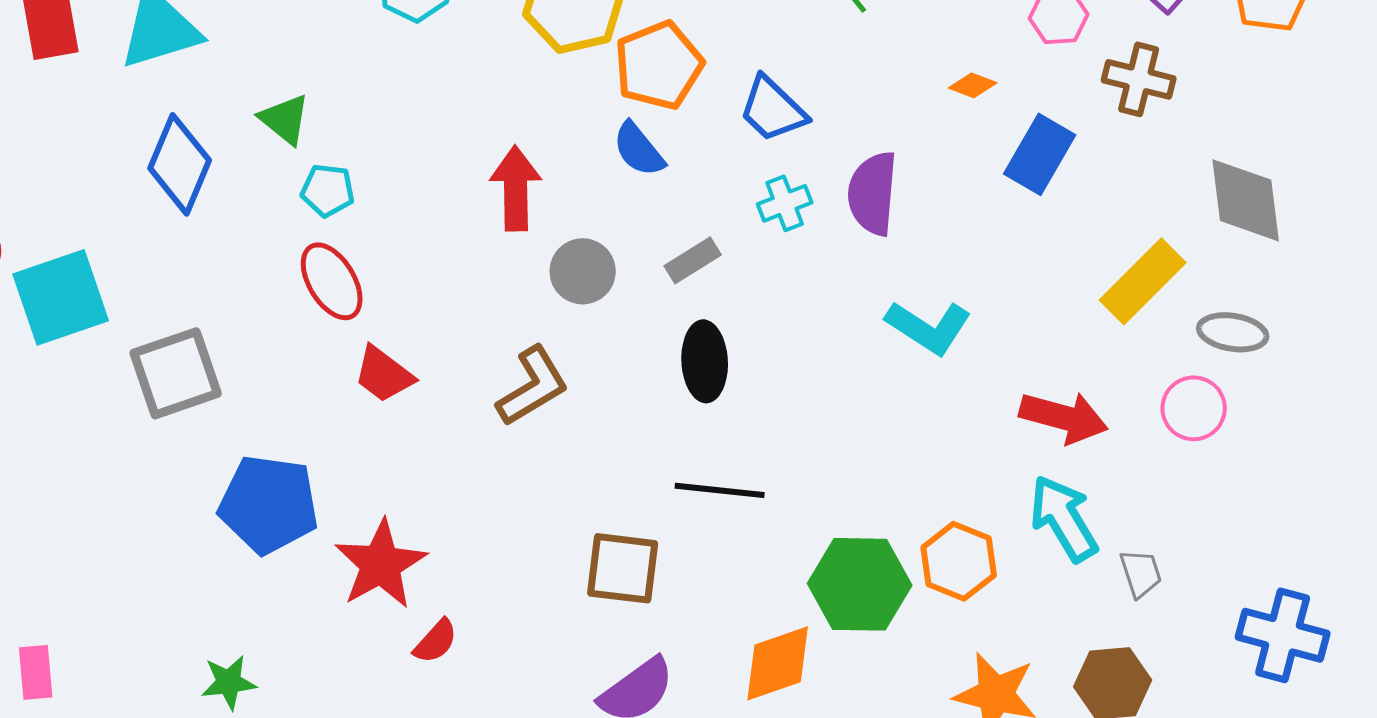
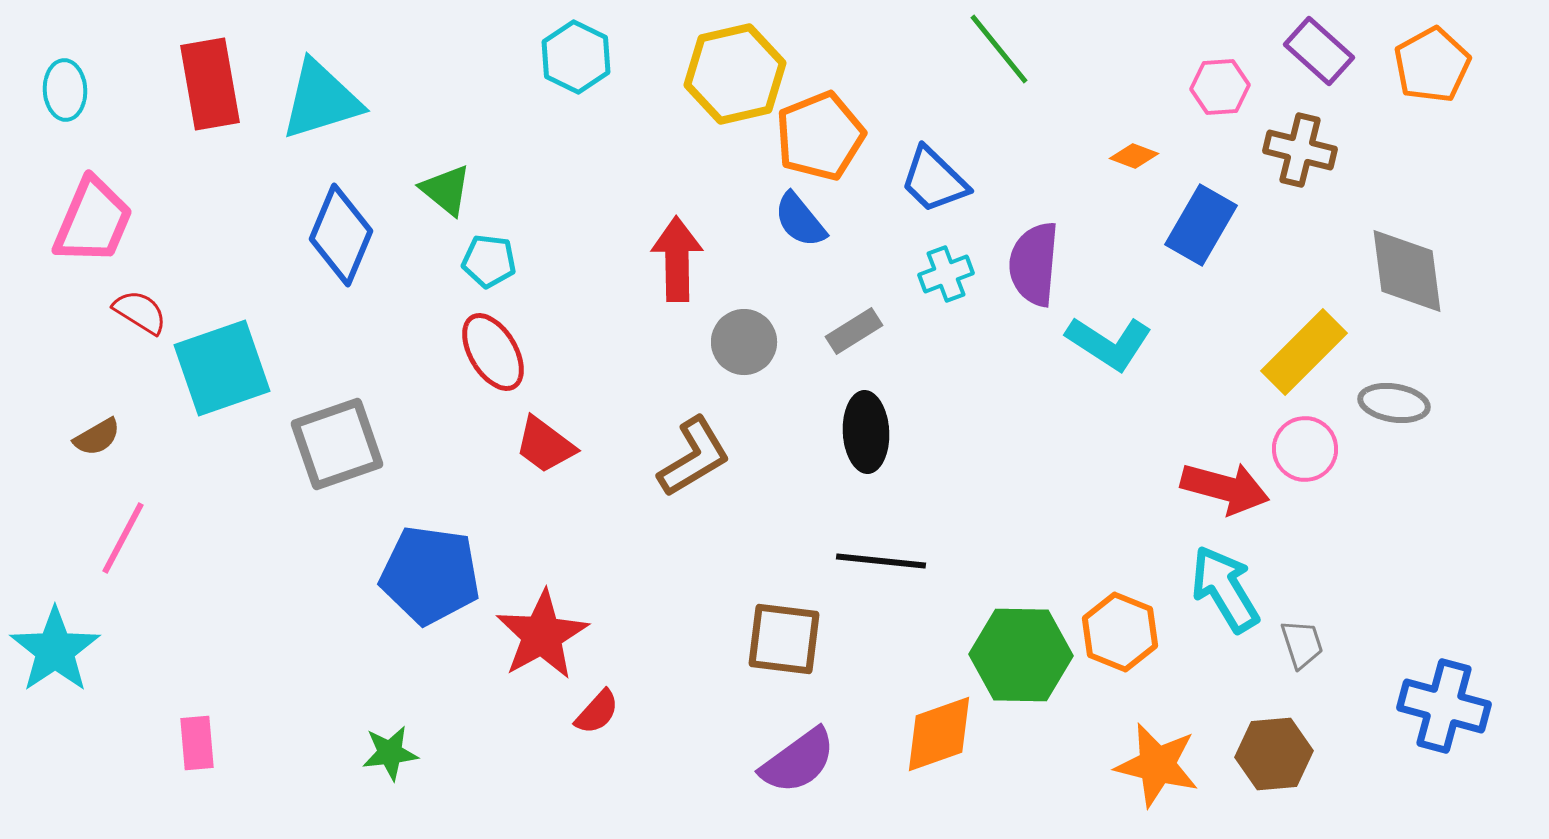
cyan L-shape: (929, 327) -> (1109, 343), moved
pink circle: (1194, 408) -> (1305, 449), moved

